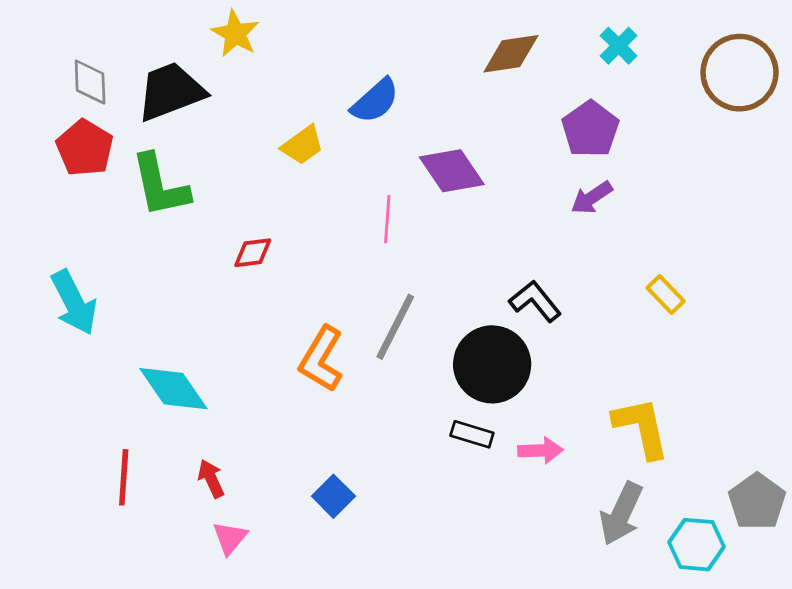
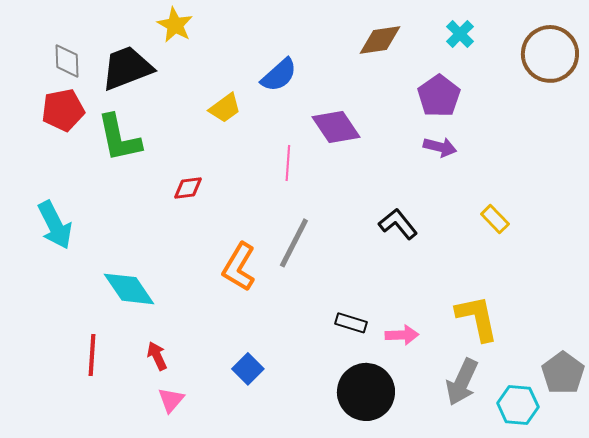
red pentagon: (85, 148) -> (63, 110), turned 30
purple arrow: (592, 198) -> (440, 147), turned -132
black circle: (492, 364) -> (366, 392), moved

